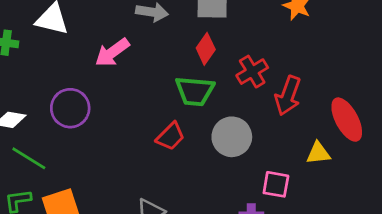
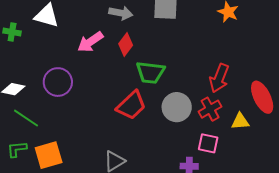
red diamond: (206, 49) -> (126, 45), moved
red cross: (252, 72) -> (210, 109), moved
red trapezoid: (170, 136) -> (131, 105), size x1.4

